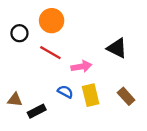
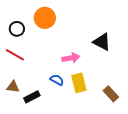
red line: (50, 53) -> (15, 55), moved
brown rectangle: (126, 96) -> (111, 94), moved

